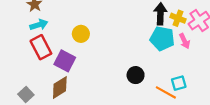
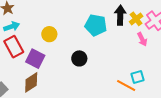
yellow cross: (178, 18) -> (136, 19), turned 32
cyan pentagon: (162, 39) -> (96, 25), moved
black circle: (136, 75) -> (79, 58), moved

